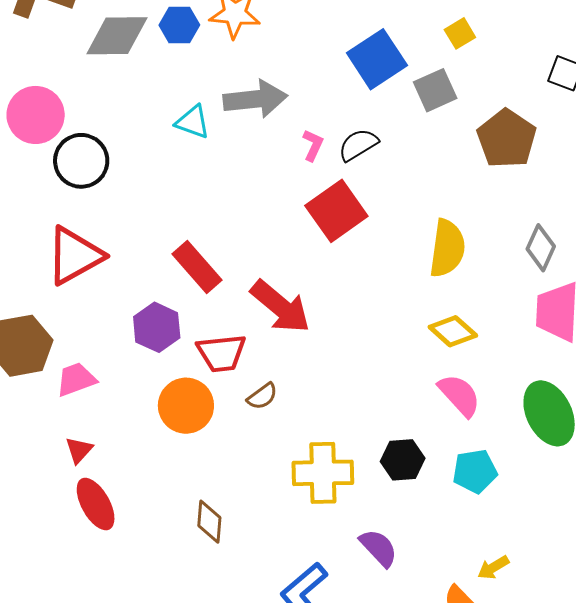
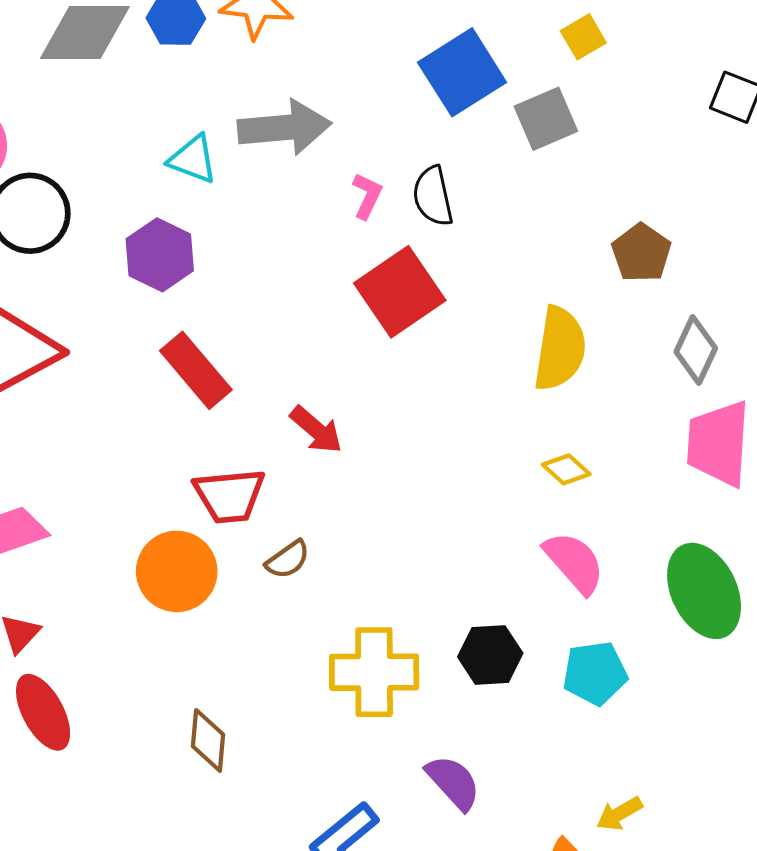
brown pentagon: (507, 139) -> (641, 253), moved, size x0.7
black semicircle: (358, 145) -> (433, 196), turned -72
red arrow: (280, 307) -> (316, 430), size x0.6
purple hexagon: (157, 327) -> (160, 255), moved
yellow diamond: (453, 331) -> (566, 469), size x0.7

